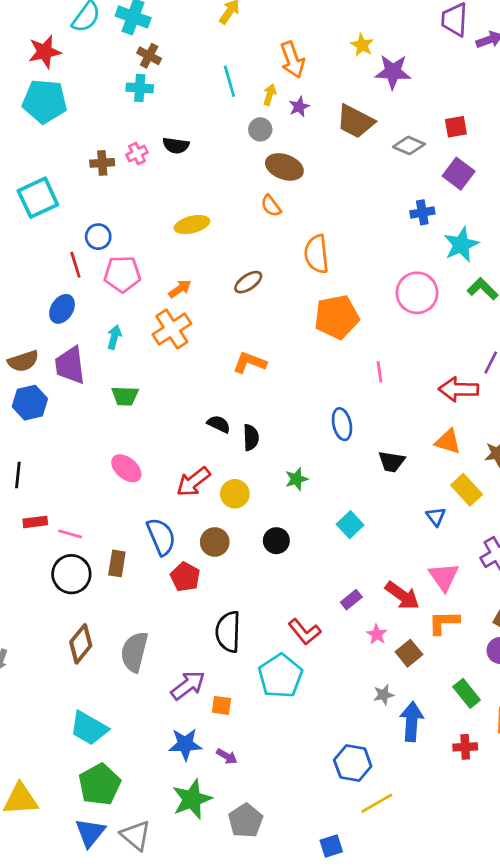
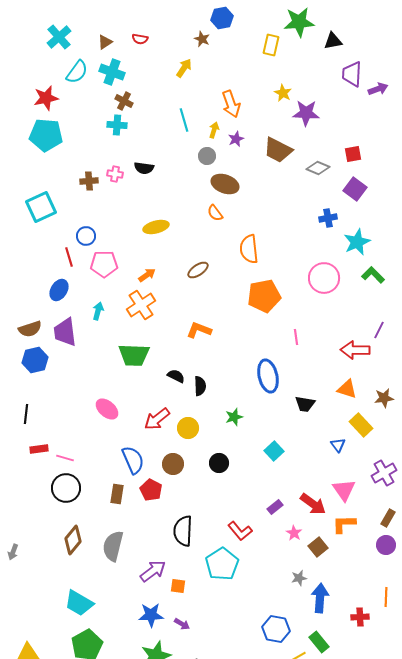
pink cross: (137, 154) -> (115, 174), turned 35
green trapezoid: (125, 396) -> (134, 355), moved, size x1.5
blue ellipse: (342, 424) -> (268, 376), size x1.4
brown rectangle: (117, 563) -> (117, 494), moved
green rectangle: (467, 693) -> (319, 642), moved

